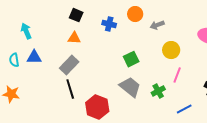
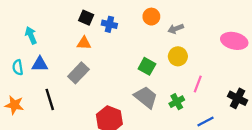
blue cross: (109, 24) -> (109, 24), moved
yellow circle: (171, 50) -> (178, 56), moved
green square: (131, 59) -> (147, 66), turned -35
black line: (70, 89) -> (50, 99), moved

